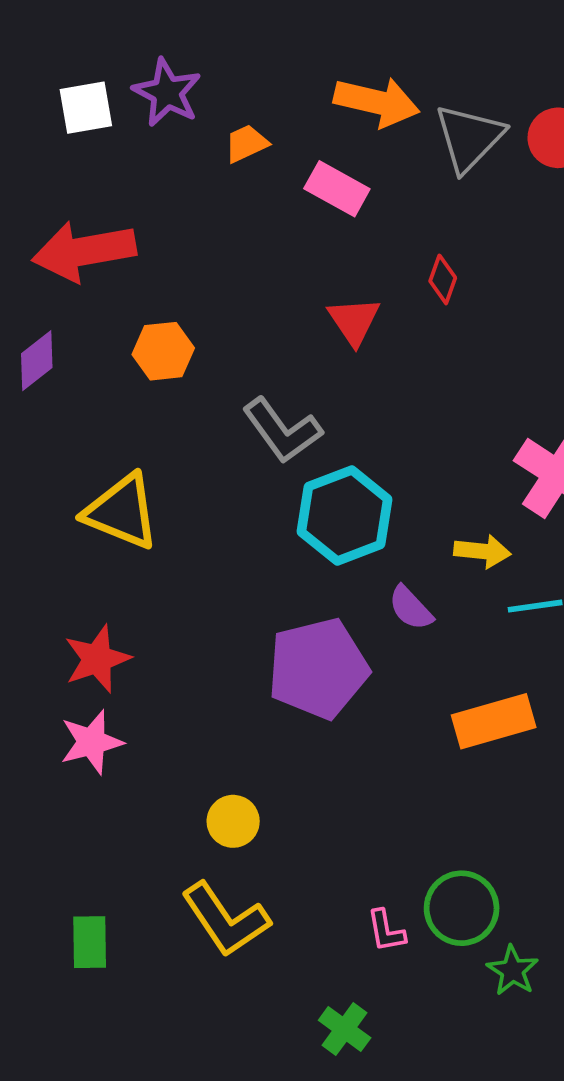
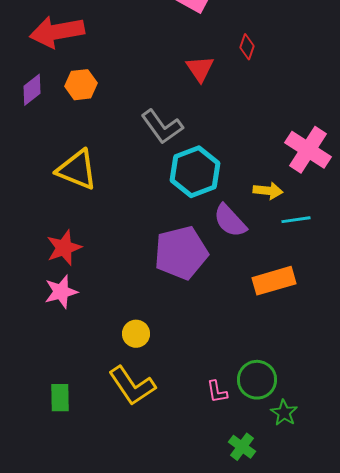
orange hexagon: (163, 351) -> (81, 85), moved
purple semicircle: (411, 608) -> (230, 221), size x1.4
green cross: (345, 1029) -> (242, 447), moved

